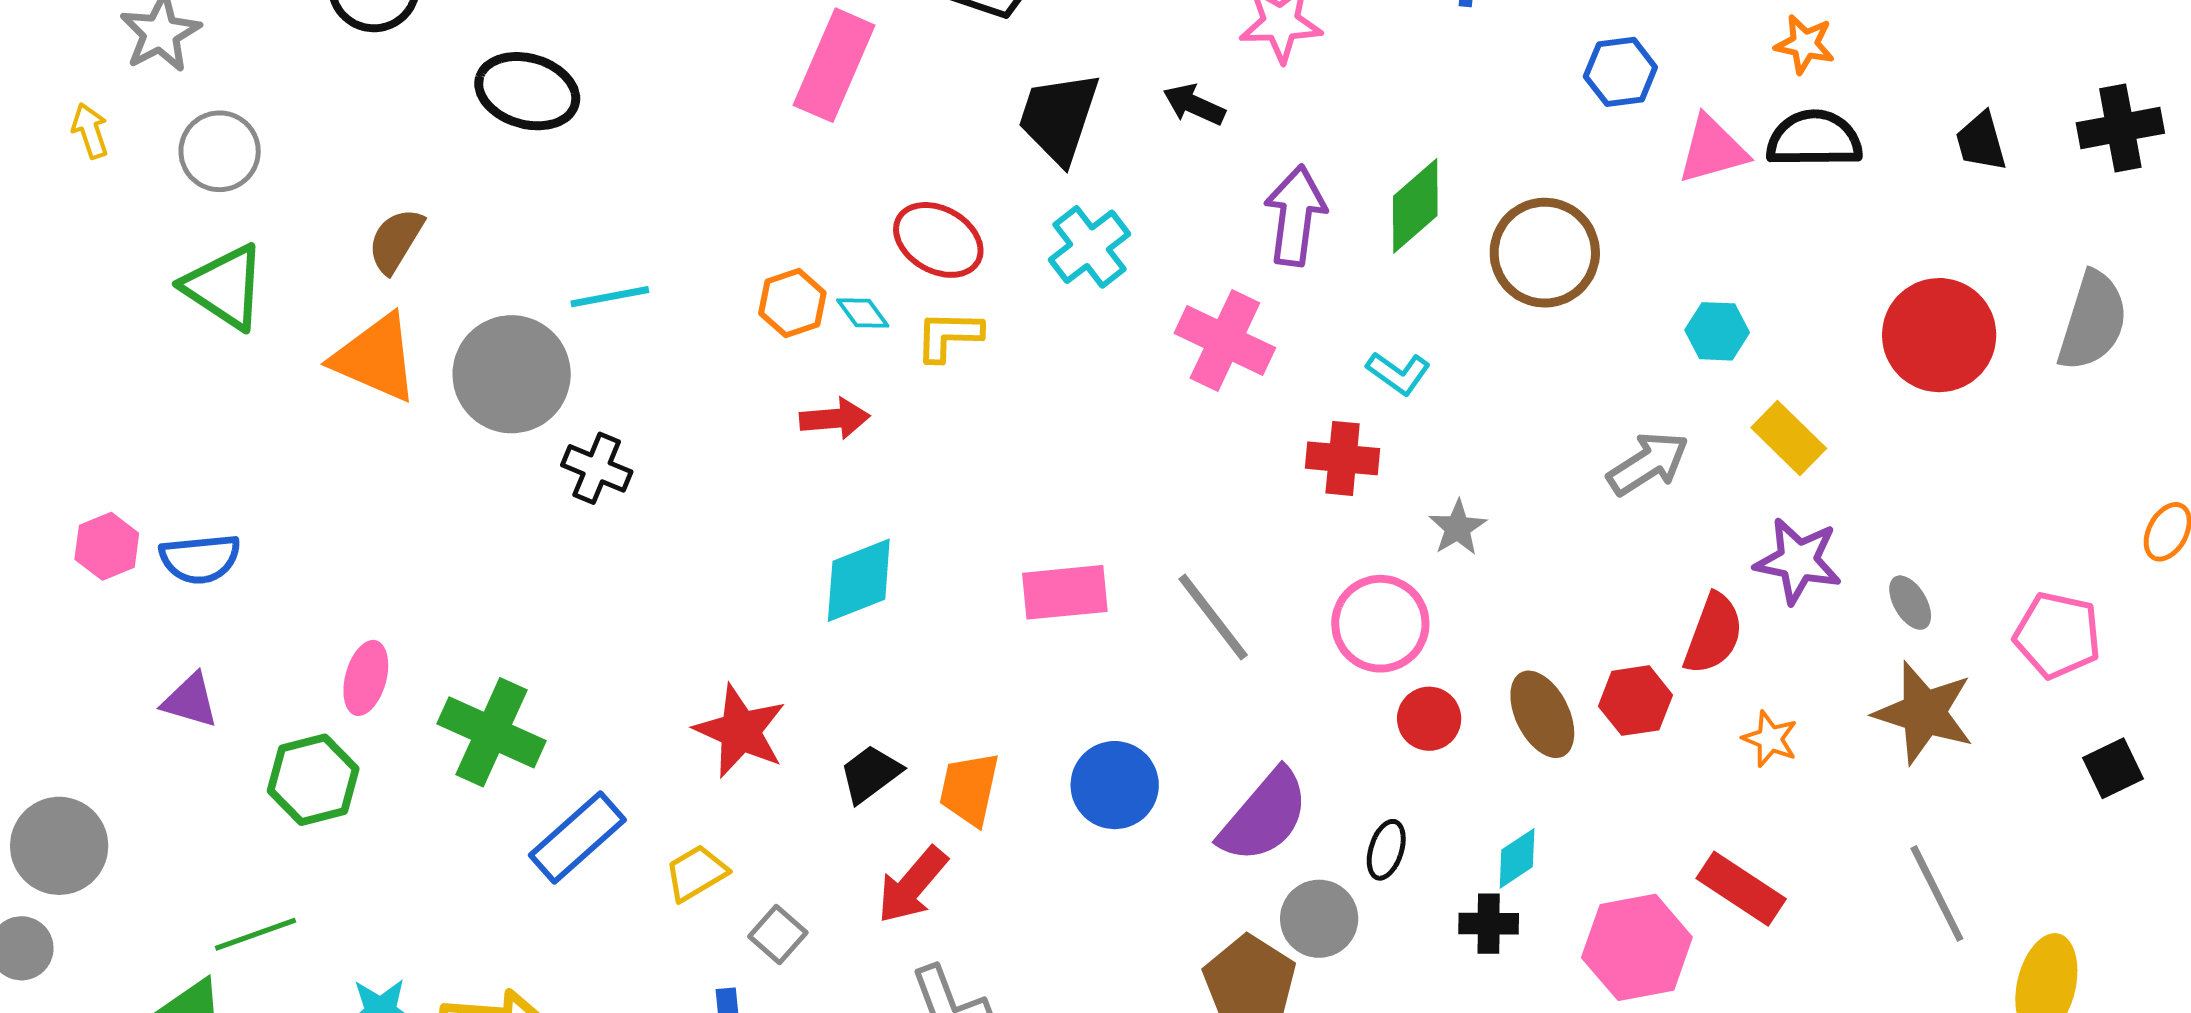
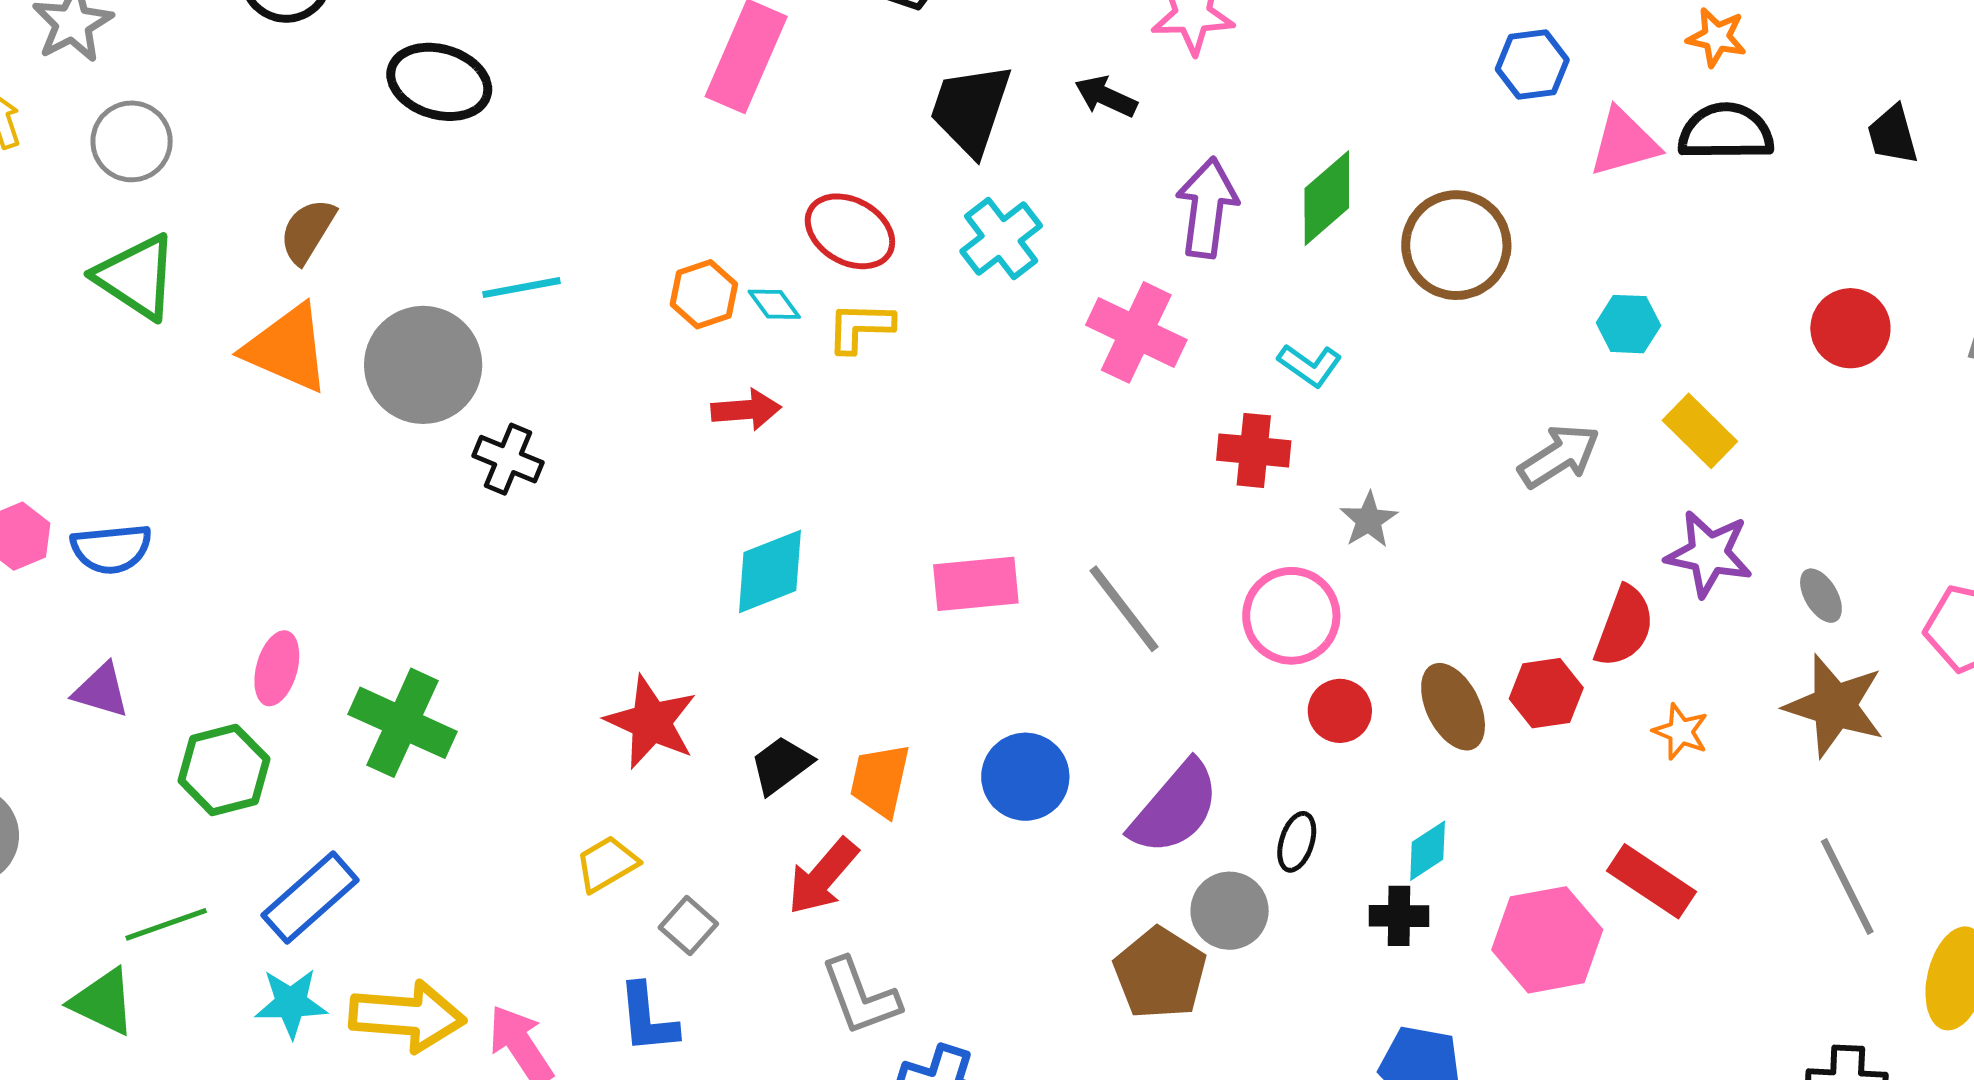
red circle: (1939, 335) -> (1850, 328), size x0.7
blue rectangle: (577, 838) -> (310, 898), moved

